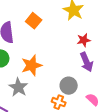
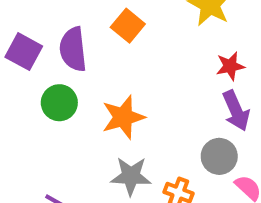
gray circle: (69, 86) -> (219, 156), moved
gray star: (18, 87) -> (131, 176), moved, turned -30

